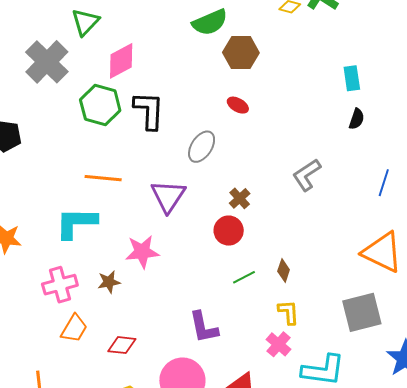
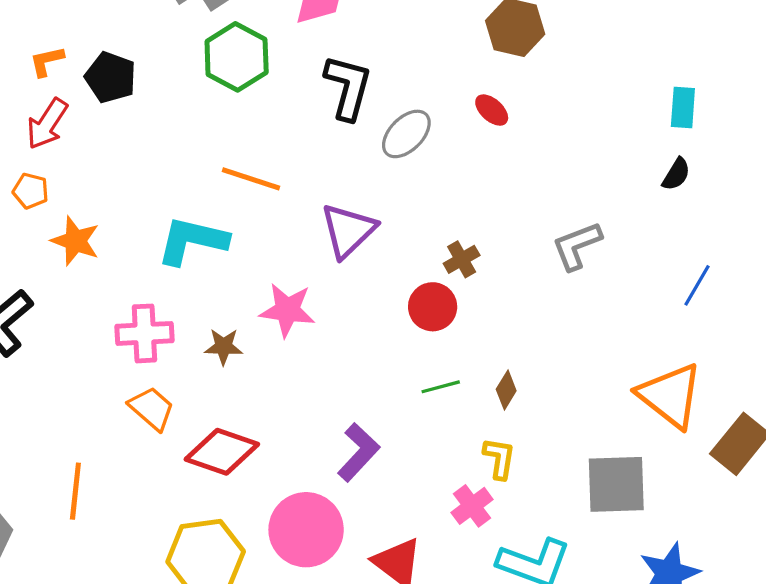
green hexagon: (100, 105) -> (237, 57), moved
gray ellipse: (202, 147) -> (406, 134), moved
purple L-shape: (204, 327) -> (358, 452), turned -138
orange trapezoid: (74, 328) -> (152, 408), turned -92
red diamond: (122, 345) -> (222, 452), size x1.5

